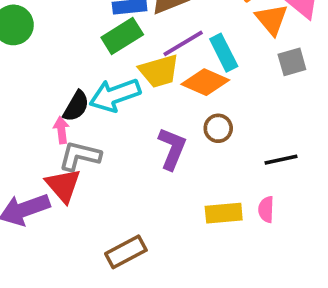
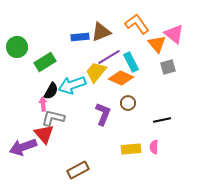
green rectangle: (122, 36) -> (45, 62), moved
yellow trapezoid: (159, 71) -> (96, 72), turned 145

